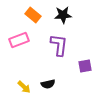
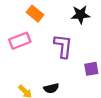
black star: (63, 15) -> (80, 15), moved

